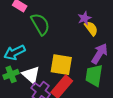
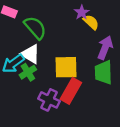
green cross: (11, 74) -> (28, 72), moved
white triangle: (31, 75) -> (31, 54), moved

